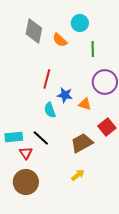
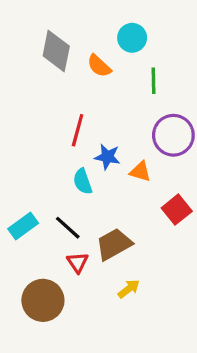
cyan rectangle: (14, 137) -> (23, 226), turned -30
brown trapezoid: (82, 143) -> (114, 244), moved
red triangle: (26, 153) -> (78, 262), moved

